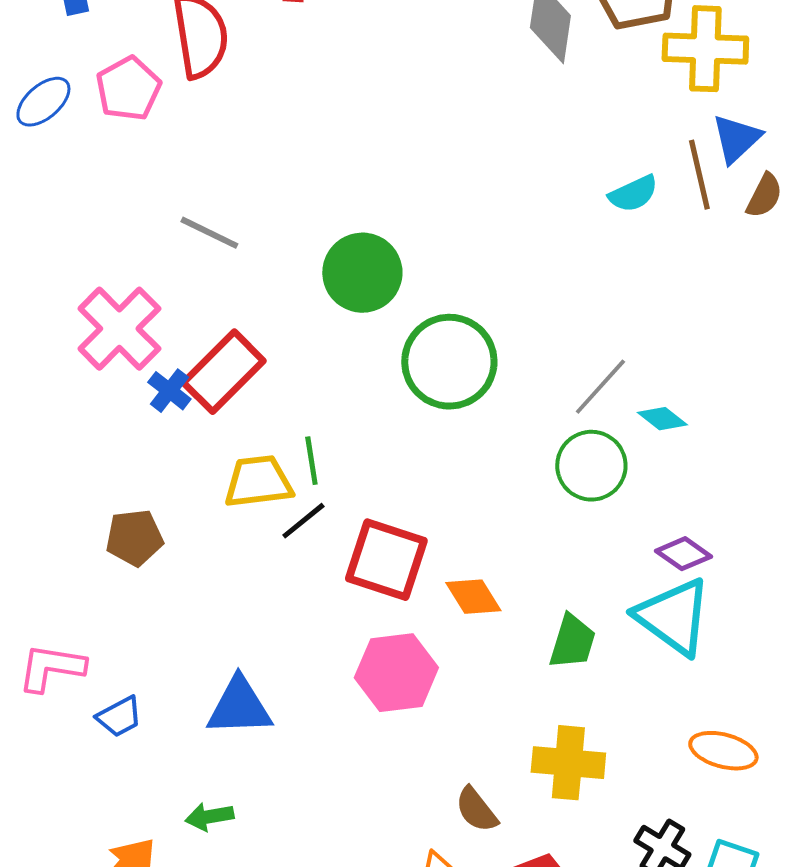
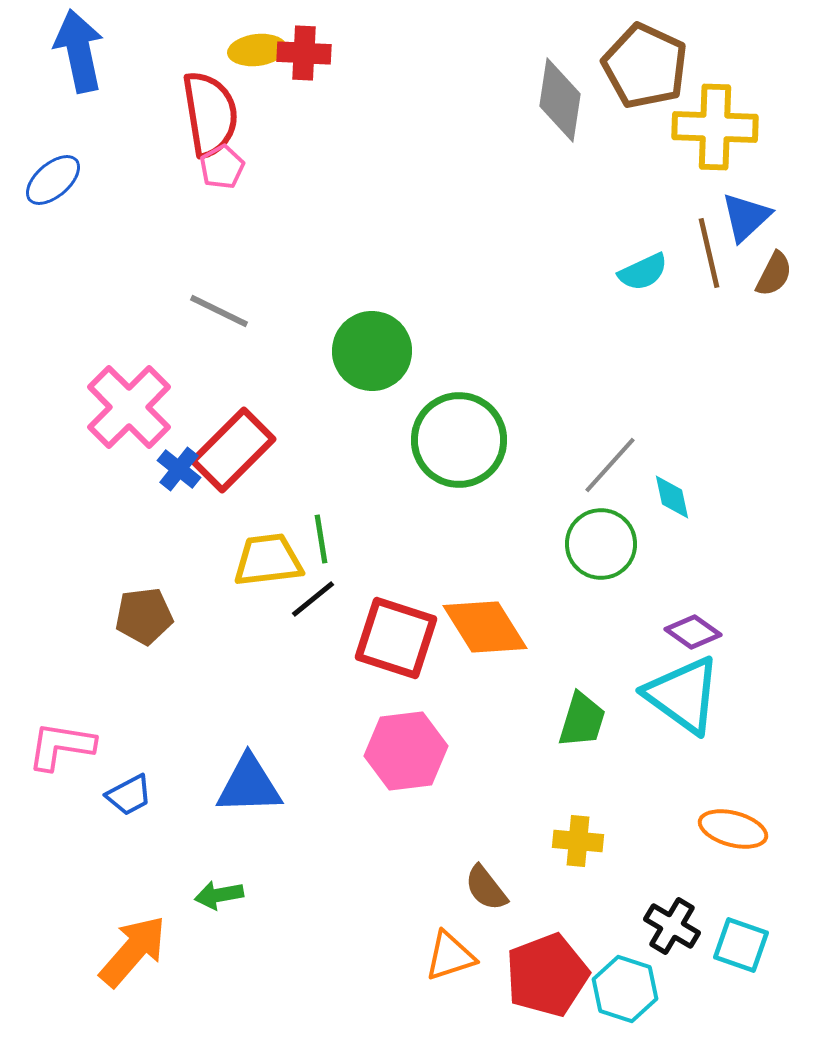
pink pentagon: (128, 89) -> (222, 167), moved, size x0.7
cyan diamond: (662, 419) -> (672, 497), turned 39
orange diamond: (473, 597) -> (485, 627), moved, size x1.5
yellow cross: (568, 763) -> (578, 841), size x0.7

